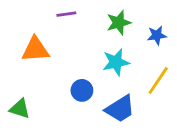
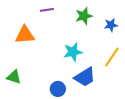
cyan star: (116, 62) -> (73, 52), moved
blue circle: (82, 90) -> (58, 89), moved

